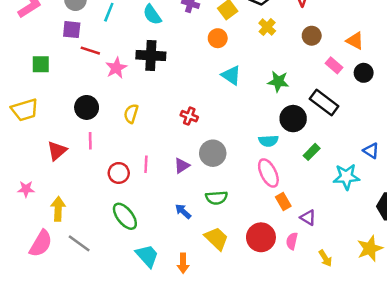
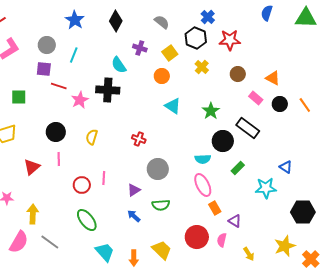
cyan semicircle: (152, 15) -> (119, 65), moved
green star: (278, 81) -> (211, 111), turned 30
purple triangle: (182, 166) -> (134, 190), moved
yellow trapezoid: (216, 239) -> (162, 250), moved

